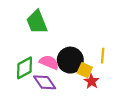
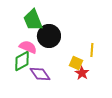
black circle: (70, 60) -> (49, 36), moved
pink semicircle: (49, 62) -> (28, 47), moved

